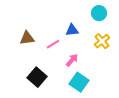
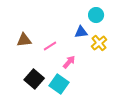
blue triangle: (72, 30) -> (81, 32), moved
cyan square: (79, 82) -> (59, 84), moved

